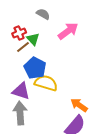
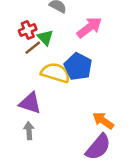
blue pentagon: (35, 68) -> (78, 66), moved
yellow semicircle: (46, 83) -> (55, 73), moved
gray arrow: (20, 113) -> (29, 131), size x0.6

